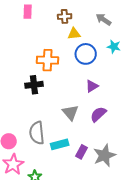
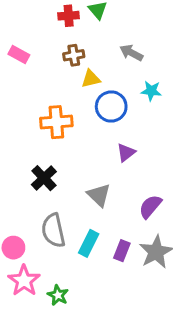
pink rectangle: (28, 12) -> (19, 54), turned -56
black cross: (34, 85) -> (44, 178), moved, turned -30
purple semicircle: (98, 114) -> (150, 206), moved
cyan rectangle: (60, 144) -> (89, 243), turned -42

